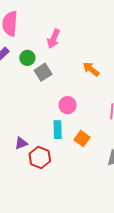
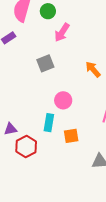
green circle: (27, 58) -> (48, 11), moved
orange square: (82, 139) -> (71, 136), turned 35

